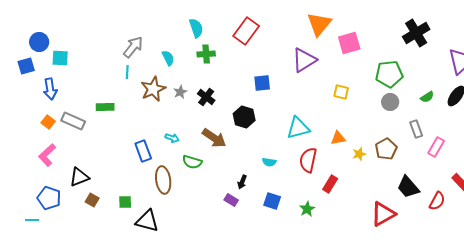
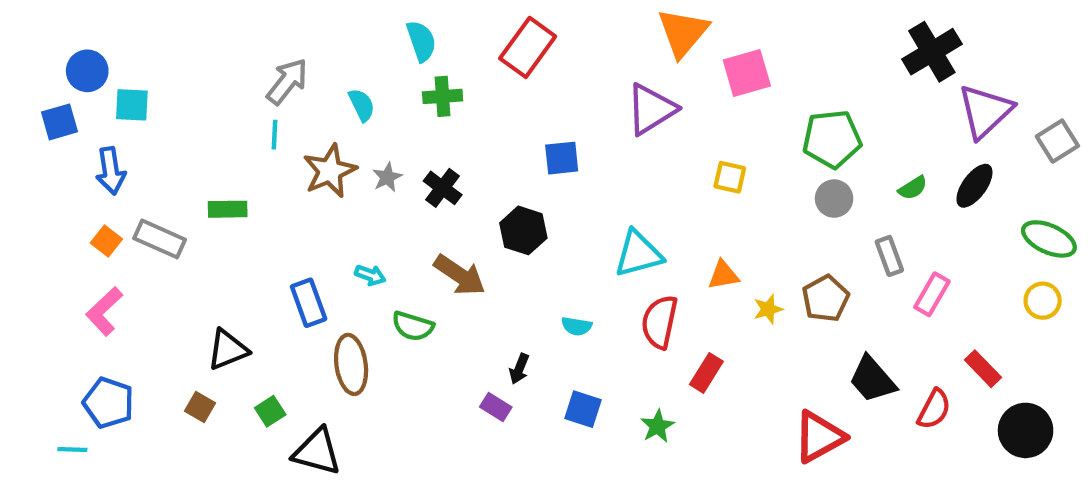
black cross: (416, 33) -> (932, 52), moved
black triangle: (79, 177) -> (228, 350), moved
green square: (125, 202) -> (270, 411), turned -32

